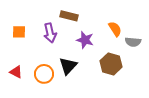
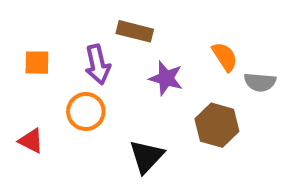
black triangle: (68, 66) -> (146, 157), moved
orange circle: (44, 74) -> (86, 112), moved

